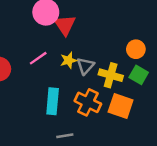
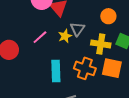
orange circle: (136, 49) -> (108, 16), moved
gray triangle: (85, 66) -> (77, 29), moved

